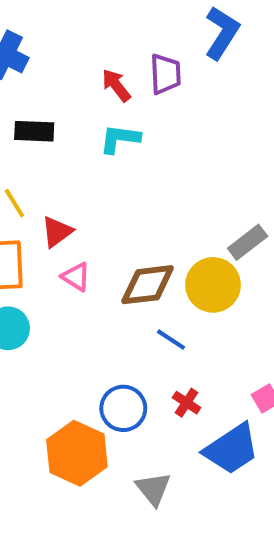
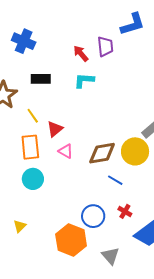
blue L-shape: (222, 33) -> (133, 24), turned 44

